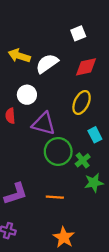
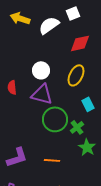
yellow arrow: (19, 56) -> (20, 18), moved
white semicircle: (47, 63) -> (49, 25), moved
white circle: (27, 95) -> (41, 70), moved
green star: (94, 183) -> (87, 147), turned -30

